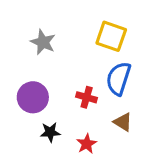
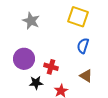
blue semicircle: (118, 78) -> (83, 46), size x0.7
red cross: (87, 97) -> (51, 67), moved

